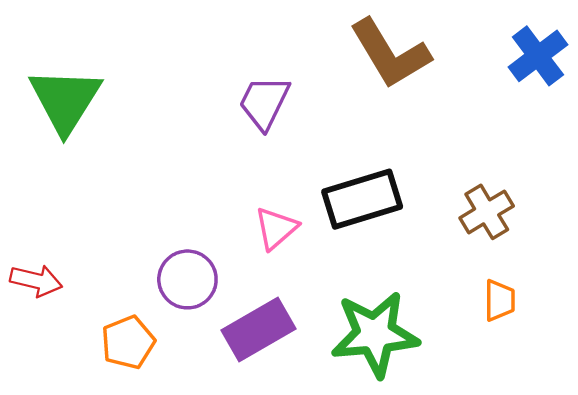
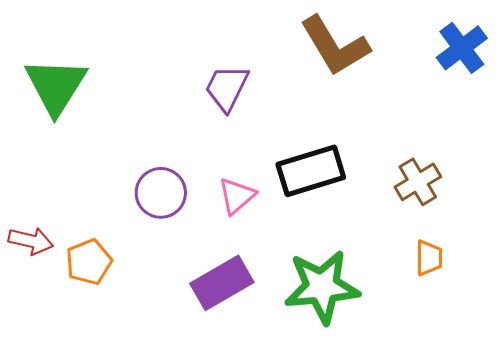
purple circle: (187, 279) -> (161, 193), moved
orange pentagon: (128, 342) -> (89, 262), moved

